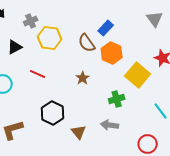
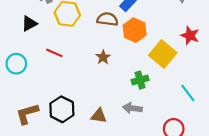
brown semicircle: (87, 43) -> (107, 19), turned 132
black hexagon: (53, 113) -> (62, 109), moved
brown triangle: (79, 132) -> (99, 116), turned -42

